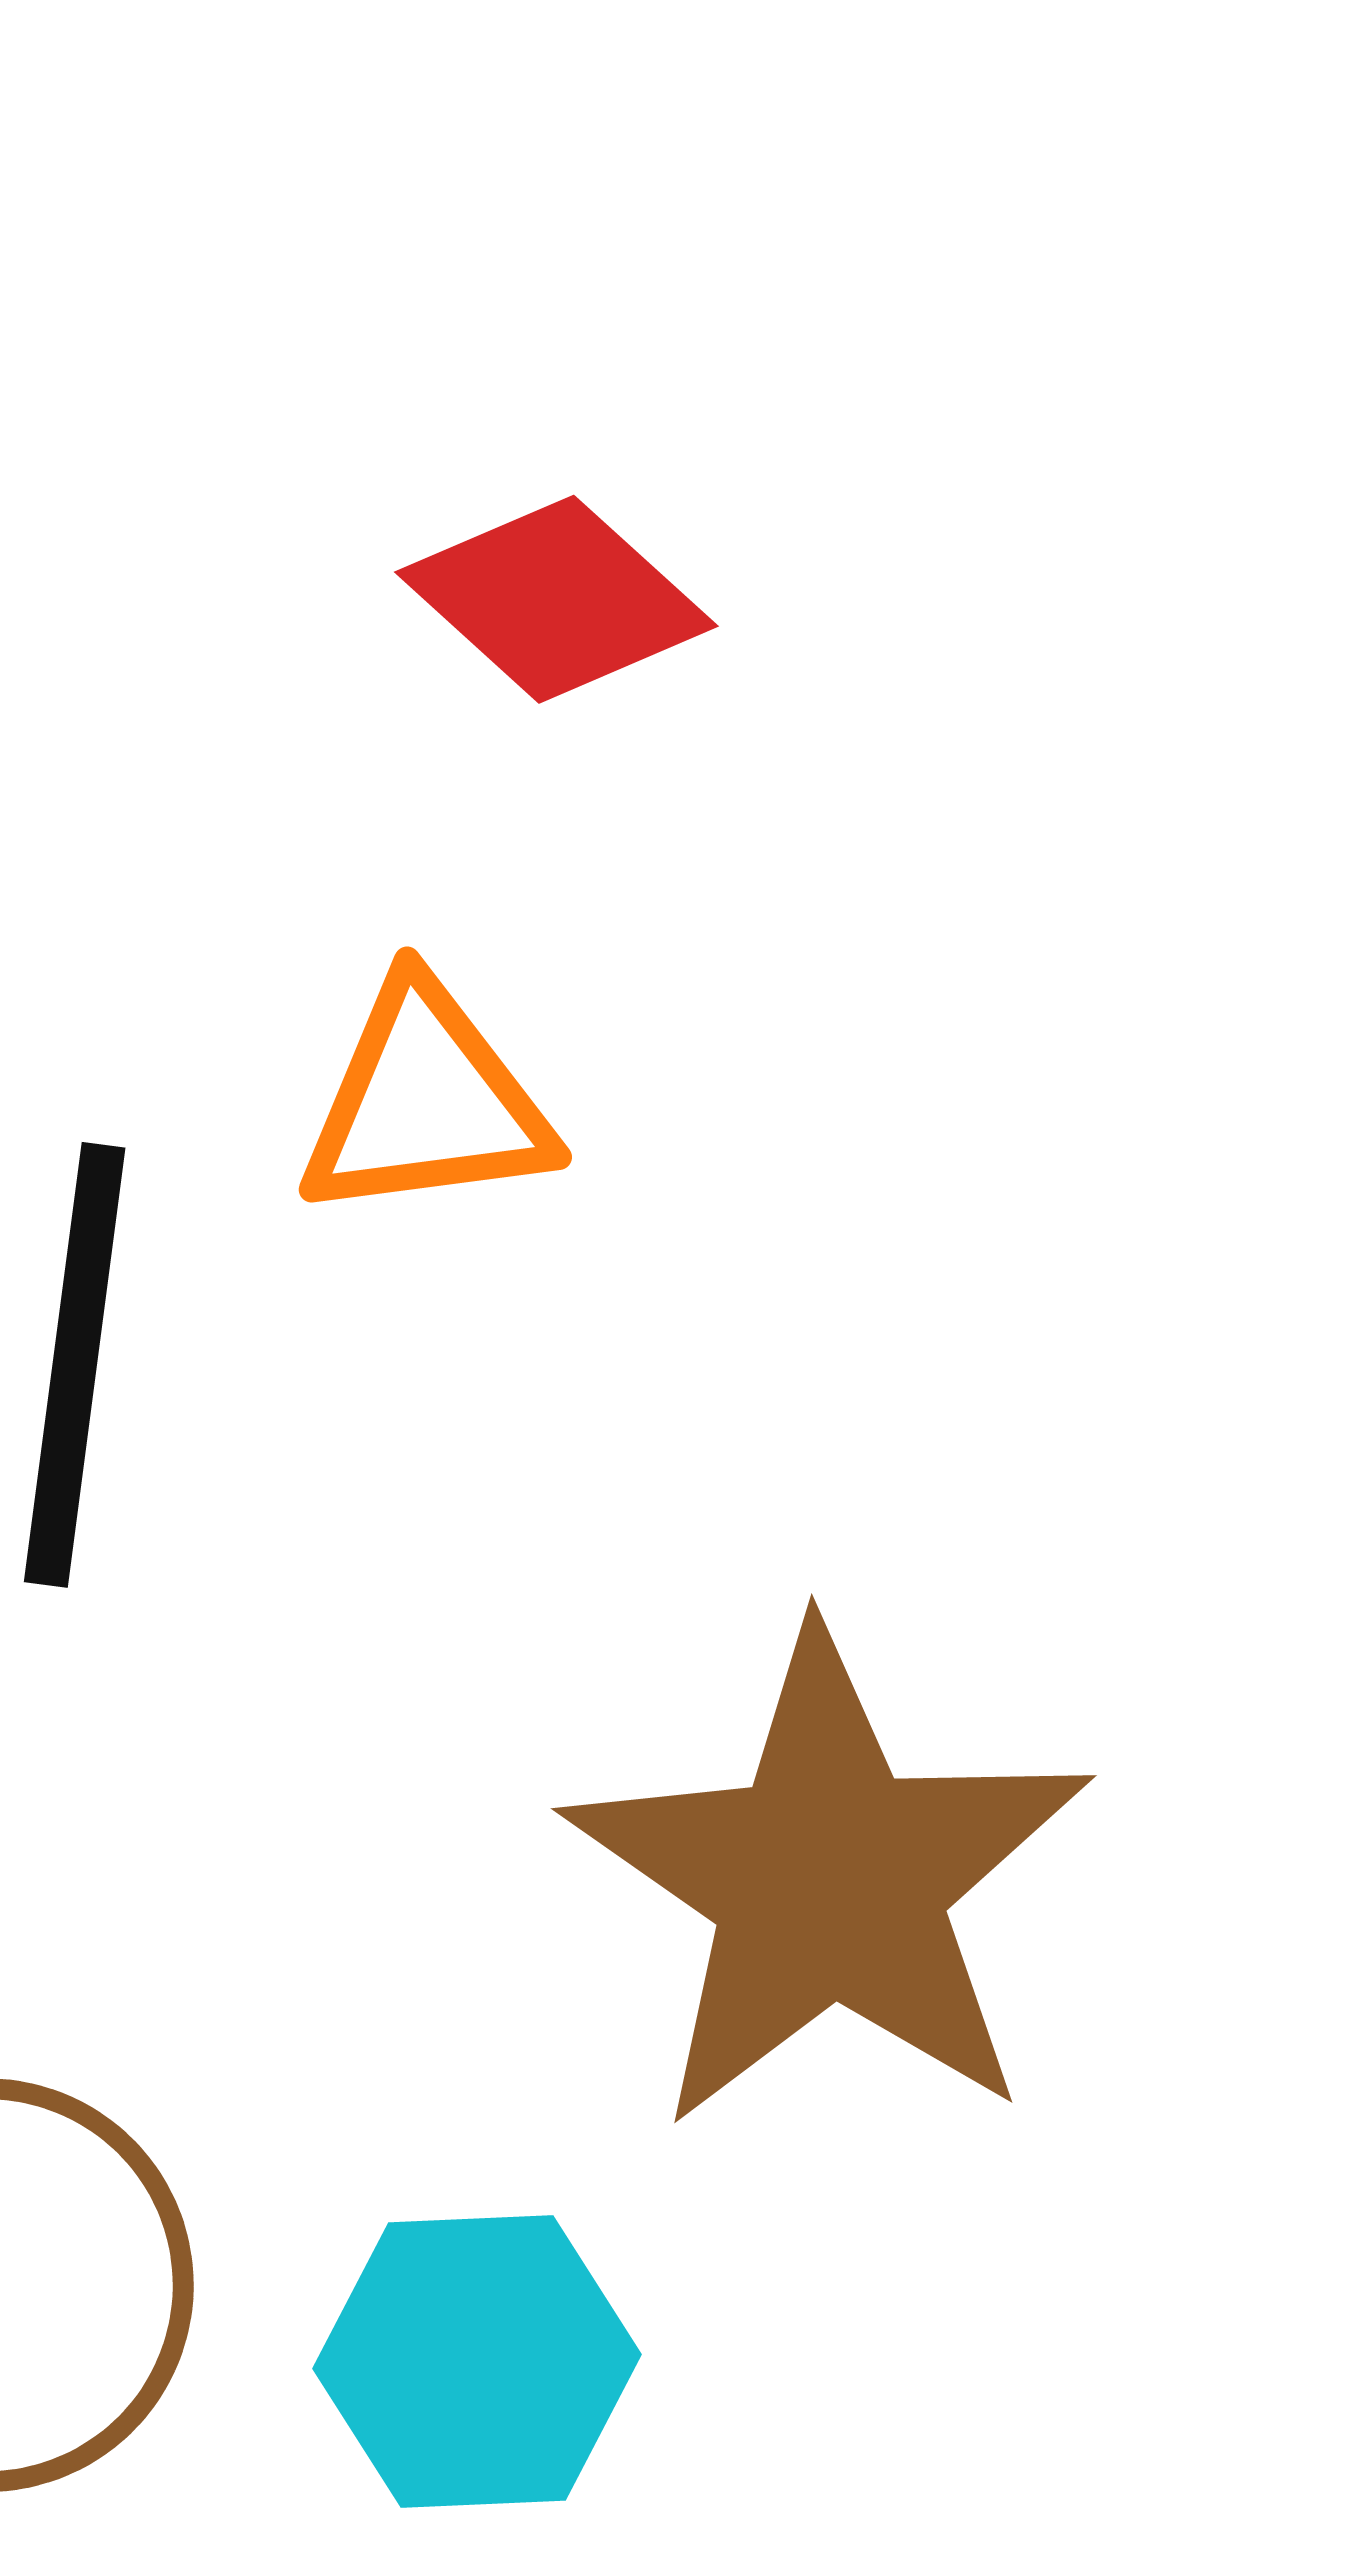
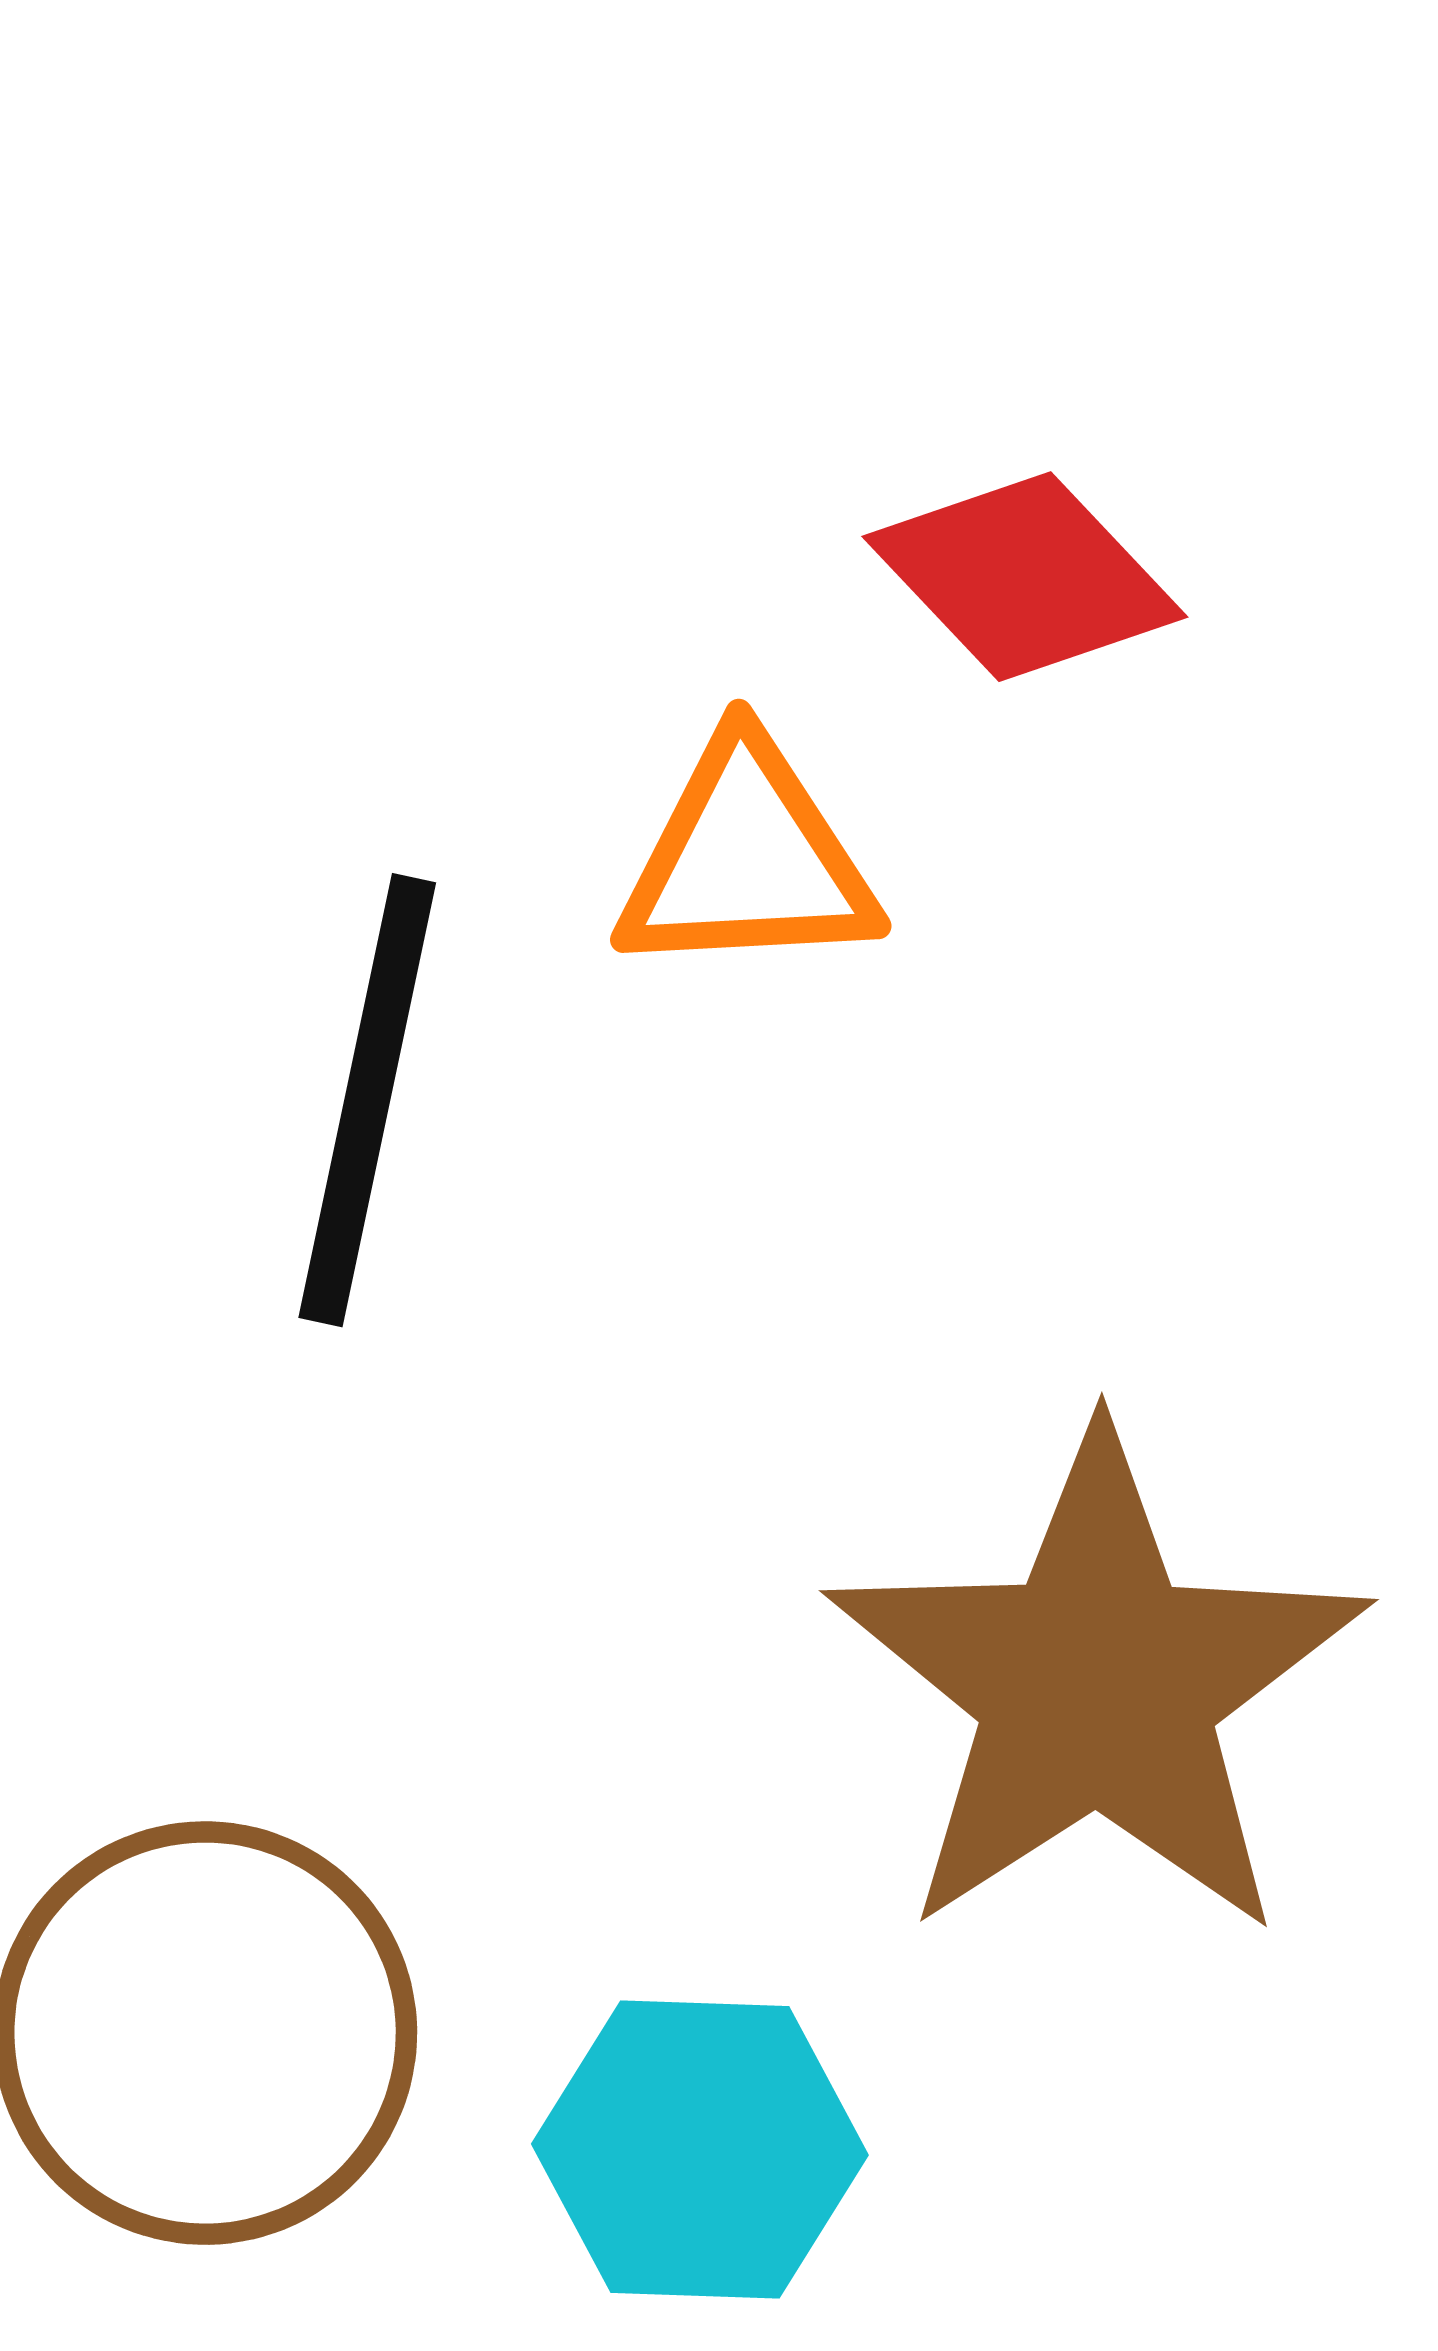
red diamond: (556, 599) -> (1025, 577), moved

